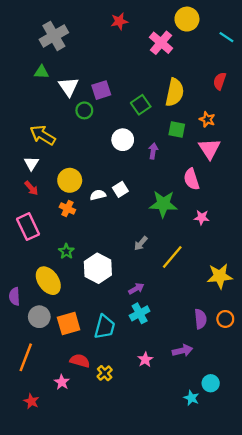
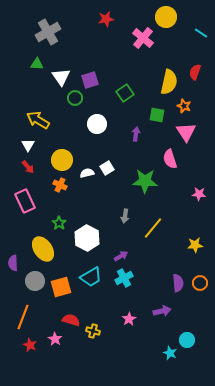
yellow semicircle: (175, 92) -> (169, 82), moved
white circle: (123, 140) -> (97, 124), moved
pink star: (202, 218) -> (199, 194), moved
gray arrow: (141, 243) -> (125, 216), turned -32
yellow star: (220, 276) -> (195, 245), size x0.7
cyan trapezoid: (105, 327) -> (91, 277), moved, turned 45
yellow cross: (105, 373) -> (93, 331), turned -32
red star: (31, 401) -> (30, 345), moved

